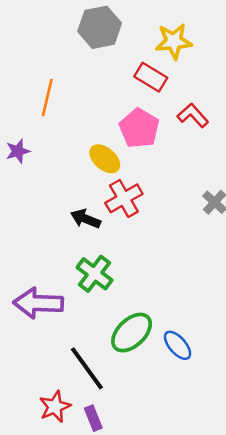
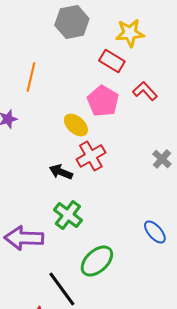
blue ellipse: (178, 345) -> (155, 232), moved

